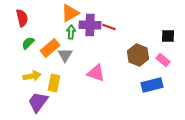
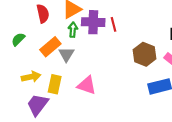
red semicircle: (22, 18) -> (43, 14), moved
red line: (109, 27) -> (114, 24), turned 56
green semicircle: (28, 43) -> (18, 39), moved
pink triangle: (96, 73) -> (87, 85), moved

